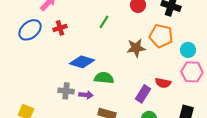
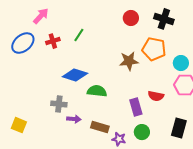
green line: (104, 22) -> (79, 35), moved
purple rectangle: (143, 94) -> (136, 107), turned -48
purple arrow: (86, 95) -> (74, 119), moved

